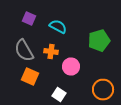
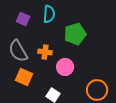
cyan semicircle: (58, 26) -> (49, 14), moved, turned 66
green pentagon: (99, 40) -> (75, 34), moved

